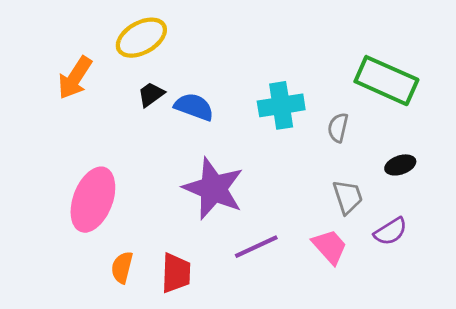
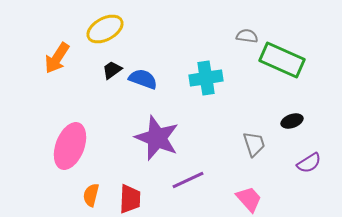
gray semicircle: (338, 128) -> (247, 36), moved, turned 85
purple semicircle: (391, 231) -> (309, 163), moved
pink trapezoid: (330, 247) -> (249, 199), moved

